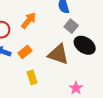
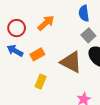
yellow rectangle: (32, 77) -> (41, 82), turned 32

